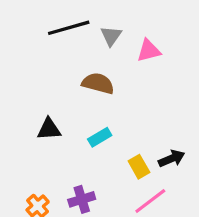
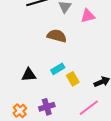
black triangle: (49, 129) -> (29, 75), moved
yellow rectangle: (139, 167) -> (73, 79), moved

